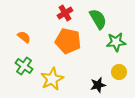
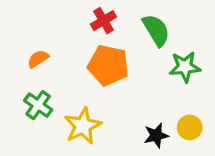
orange semicircle: (24, 37) -> (38, 59), turned -72
yellow circle: (119, 72) -> (190, 127), moved

